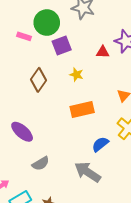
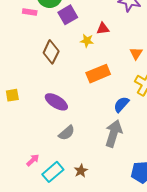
red triangle: (103, 52) -> (103, 29), moved
purple ellipse: (22, 132) -> (56, 102), moved
gray arrow: (88, 172) -> (114, 133), turned 84

